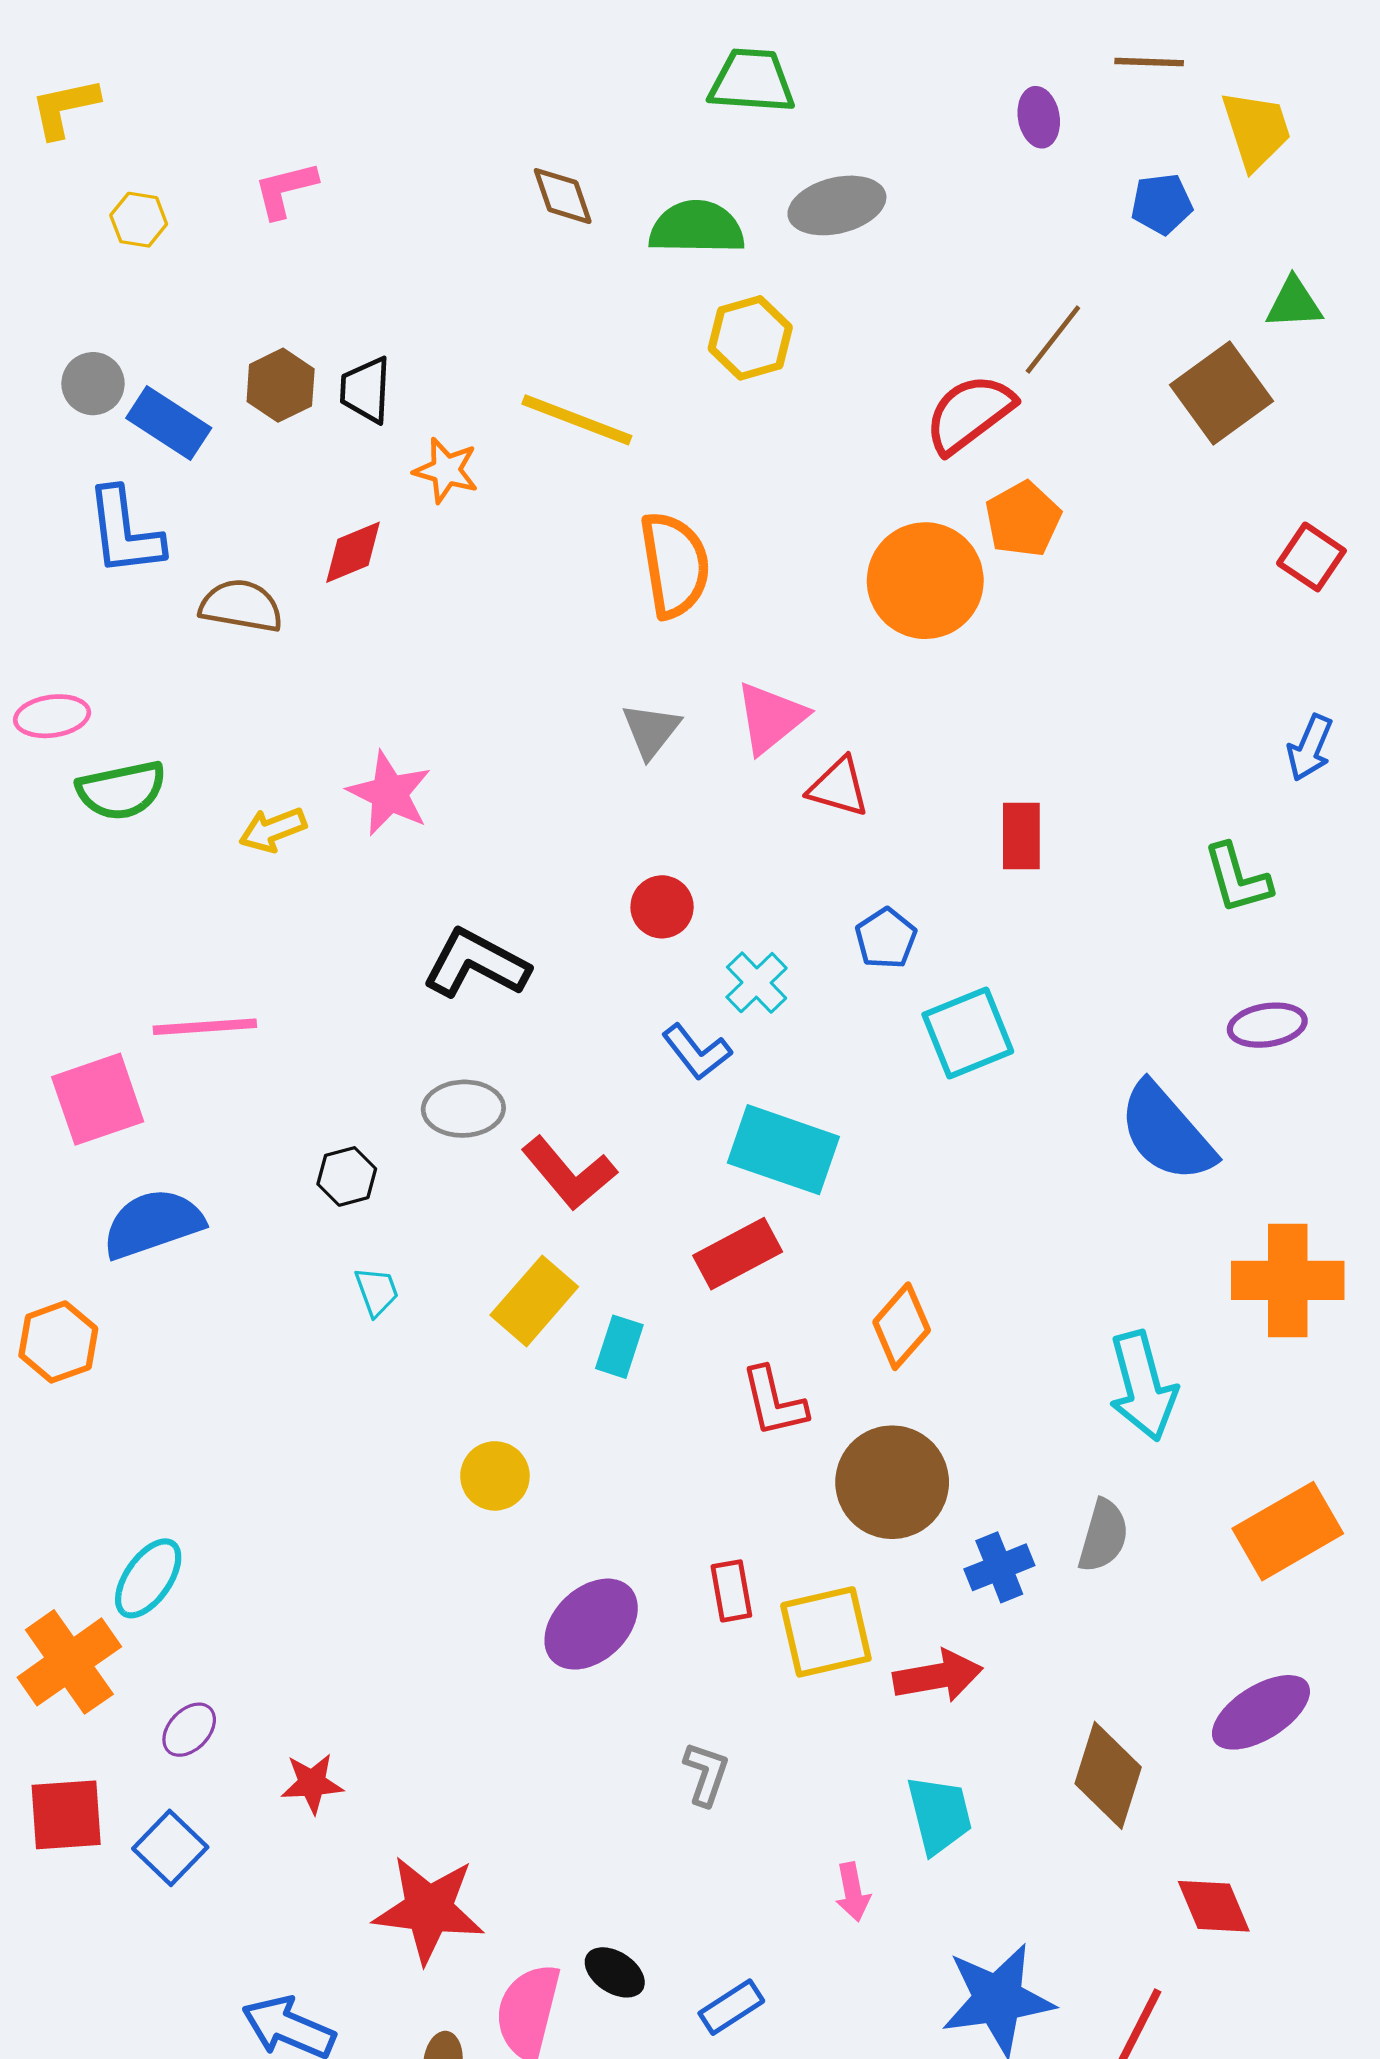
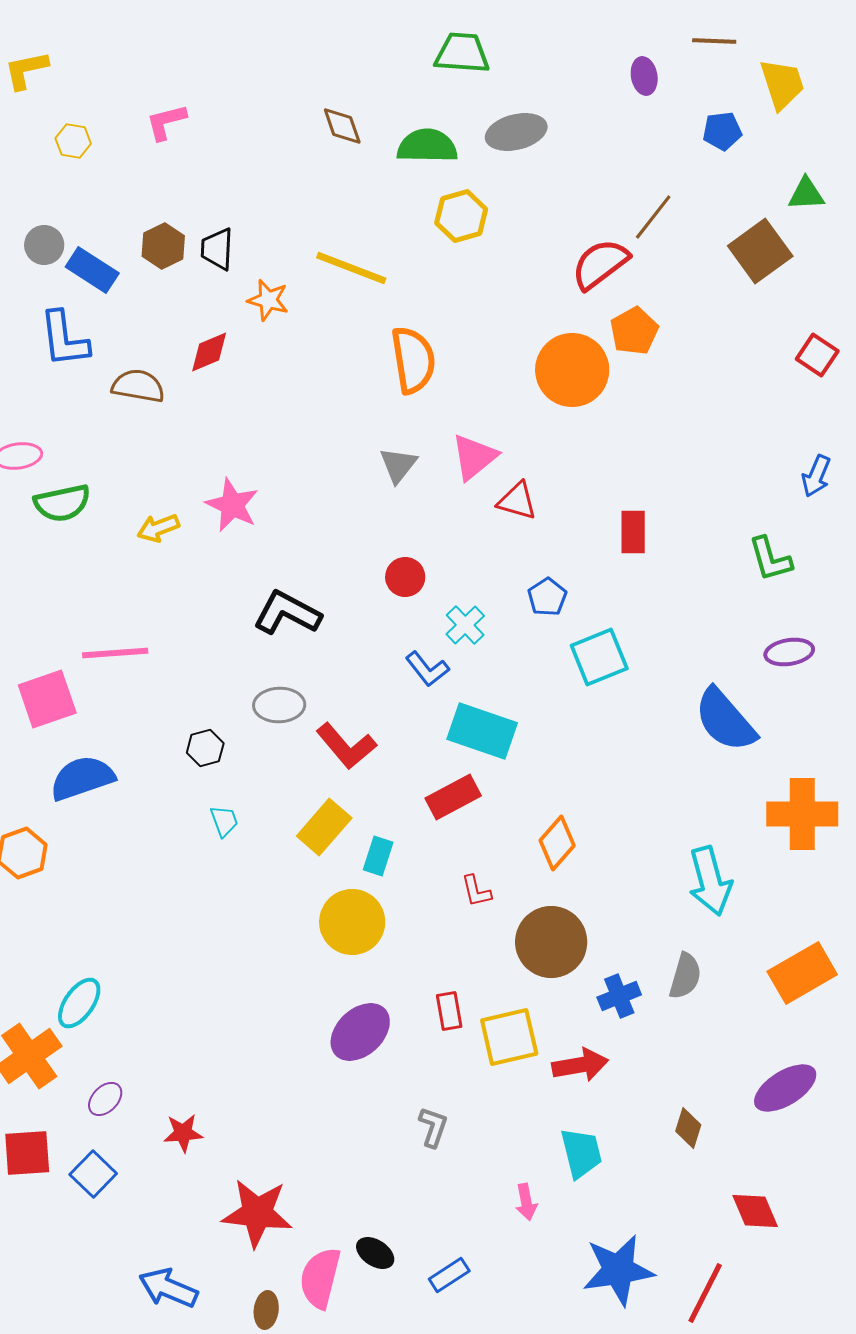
red L-shape: (774, 1402) -> (476, 891), size x0.7
yellow circle: (495, 1476) -> (352, 922), moved, size x1.5
brown diamond: (1108, 1775) -> (688, 1128), size x0.6

